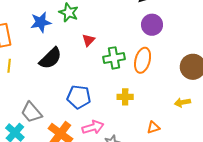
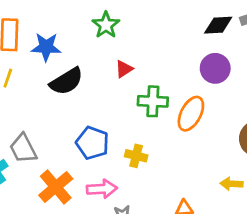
blue star: (41, 22) -> (46, 47), moved
yellow cross: (125, 97) -> (136, 156), moved

